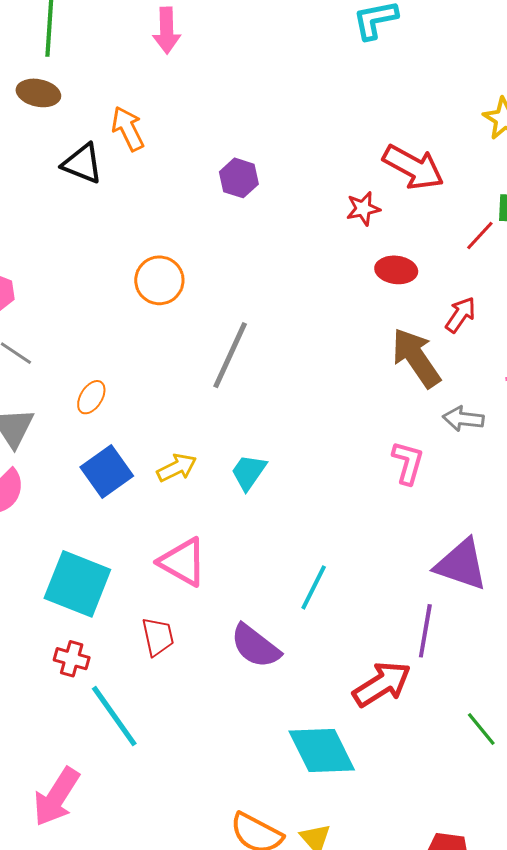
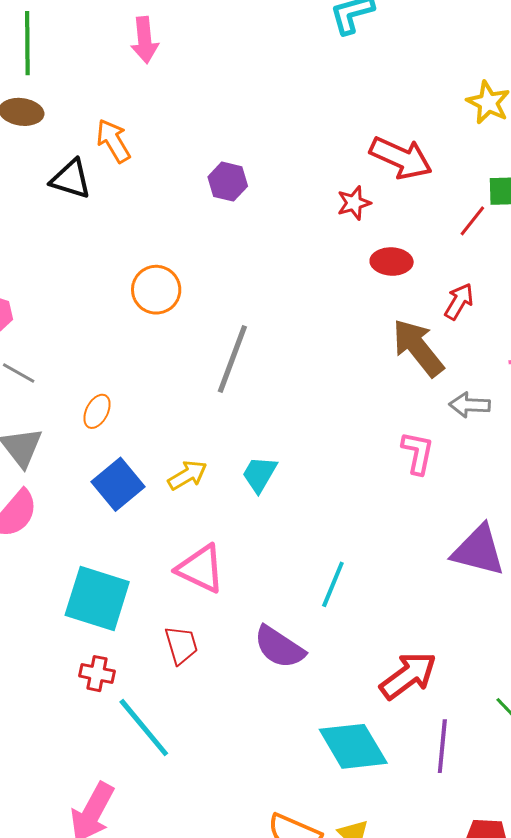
purple line: (425, 631) -> (442, 746), moved

